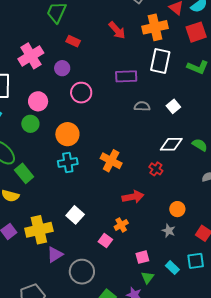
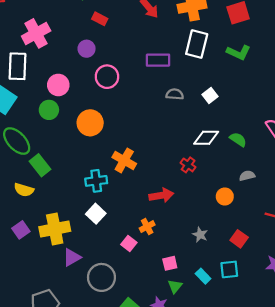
pink cross: (31, 56) -> (36, 33), moved
orange cross: (111, 161) -> (124, 160), moved
cyan cross: (68, 162) -> (96, 181), moved
orange circle: (177, 209) -> (225, 197), moved

